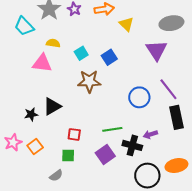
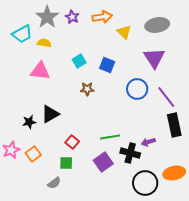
gray ellipse: (171, 23) -> (157, 25), moved
cyan trapezoid: (24, 26) -> (22, 34), turned -75
yellow semicircle: (53, 43) -> (44, 43), moved
blue square: (109, 57) -> (107, 65), turned -35
brown star: (89, 81) -> (87, 89), size x0.6
blue circle: (139, 97) -> (137, 89), moved
red square: (74, 134) -> (72, 142), turned 32

